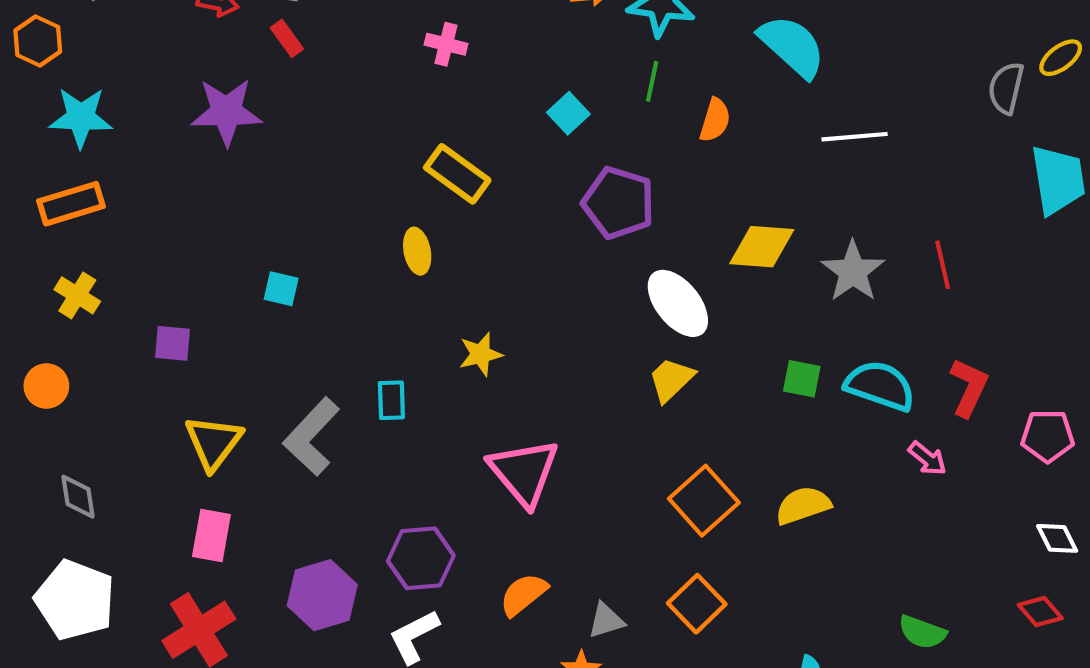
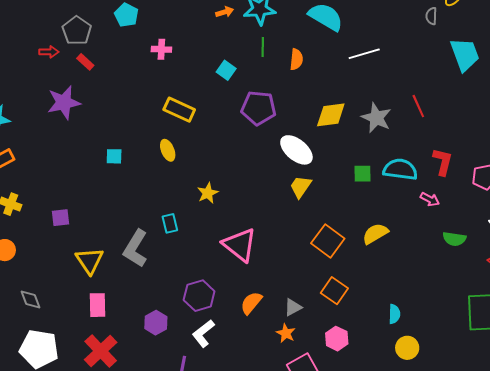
gray semicircle: (1006, 88) -> (431, 16), size x0.7
cyan square: (281, 289) -> (114, 156), moved
purple hexagon: (322, 595) -> (156, 323), size x0.7
green semicircle: (922, 632) -> (454, 239), moved

